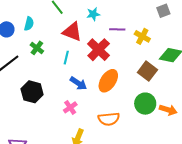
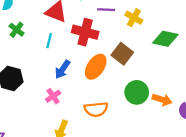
red cross: (99, 50) -> (85, 32), turned -30
brown square: (147, 71) -> (122, 54), moved
blue arrow: (78, 83) -> (62, 69), turned 90

